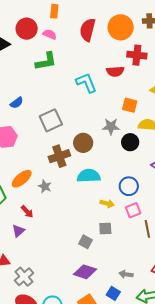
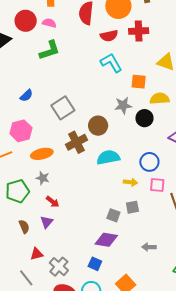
red semicircle: (115, 71) -> (109, 36), moved
cyan L-shape: (86, 83) -> (111, 63), moved
orange ellipse: (22, 179) -> (42, 154), moved, turned 35
gray star: (45, 186) -> (43, 178), moved
pink square: (133, 210) -> (157, 185), turned 35
gray square: (86, 242) -> (113, 215), moved
purple diamond: (85, 272) -> (106, 240), moved
gray arrow: (126, 274) -> (149, 247), moved
blue square: (113, 293) -> (95, 264), moved

